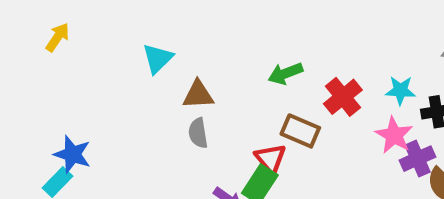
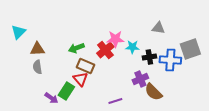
green arrow: (285, 73) -> (76, 48), moved
pink star: (394, 135) -> (115, 39), moved, turned -30
red triangle: (270, 159) -> (80, 79), moved

